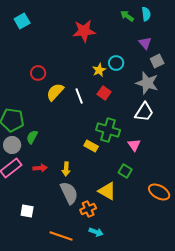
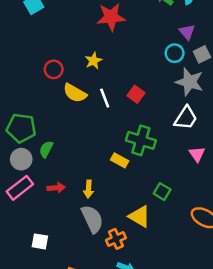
cyan circle: (116, 63) -> (175, 53), moved
yellow star: (99, 70) -> (94, 61), moved
yellow semicircle: (55, 92) -> (75, 93), turned -102
pink triangle: (134, 145) -> (197, 154), moved

